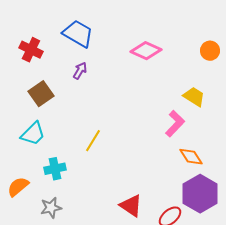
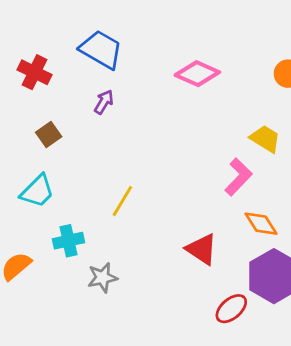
brown square: (41, 94) -> (49, 135), size x0.7
red triangle: (131, 206) -> (202, 249), moved
gray star: (51, 208) -> (102, 278), moved

